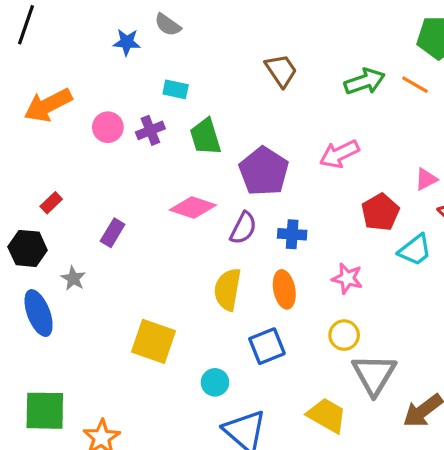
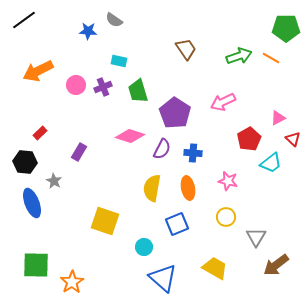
black line: (26, 25) -> (24, 20), turned 35
gray triangle: (374, 374) -> (256, 237), moved, size x0.7

